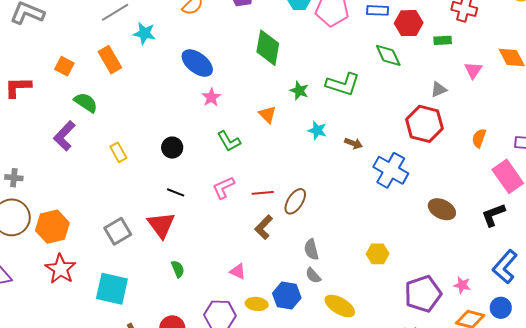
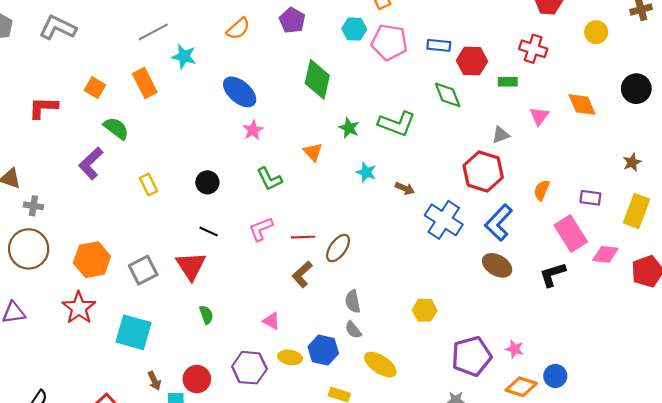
orange hexagon: (52, 227) -> (92, 260), moved
blue L-shape: (505, 267) -> (499, 223), moved

